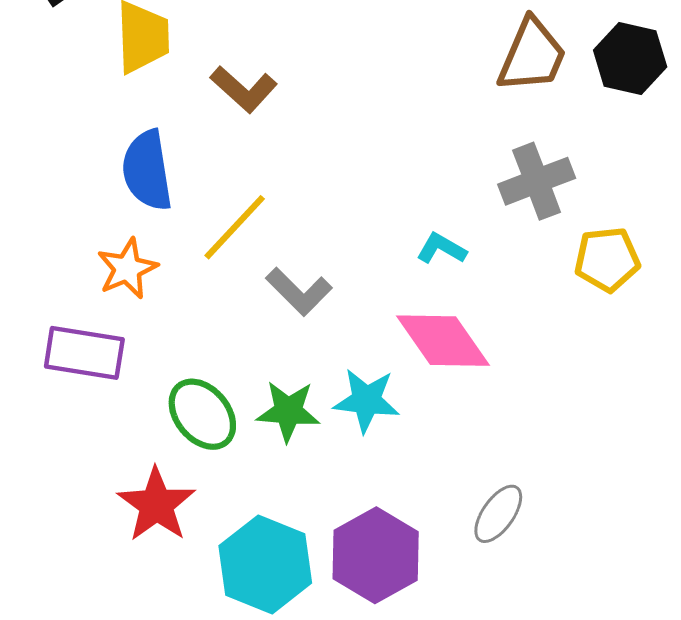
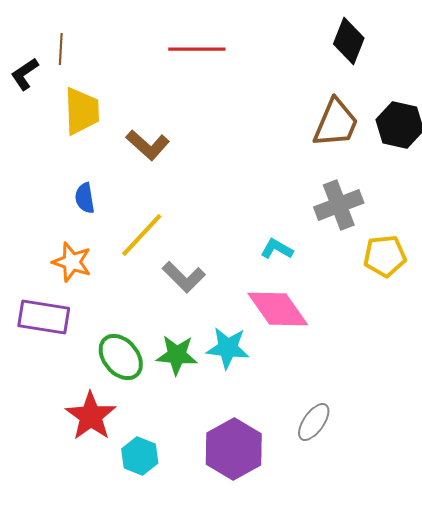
blue semicircle: (147, 170) -> (85, 198), size x0.6
orange star: (127, 269) -> (72, 262), turned -30
cyan hexagon: (265, 564) -> (140, 456), moved, size x0.6

